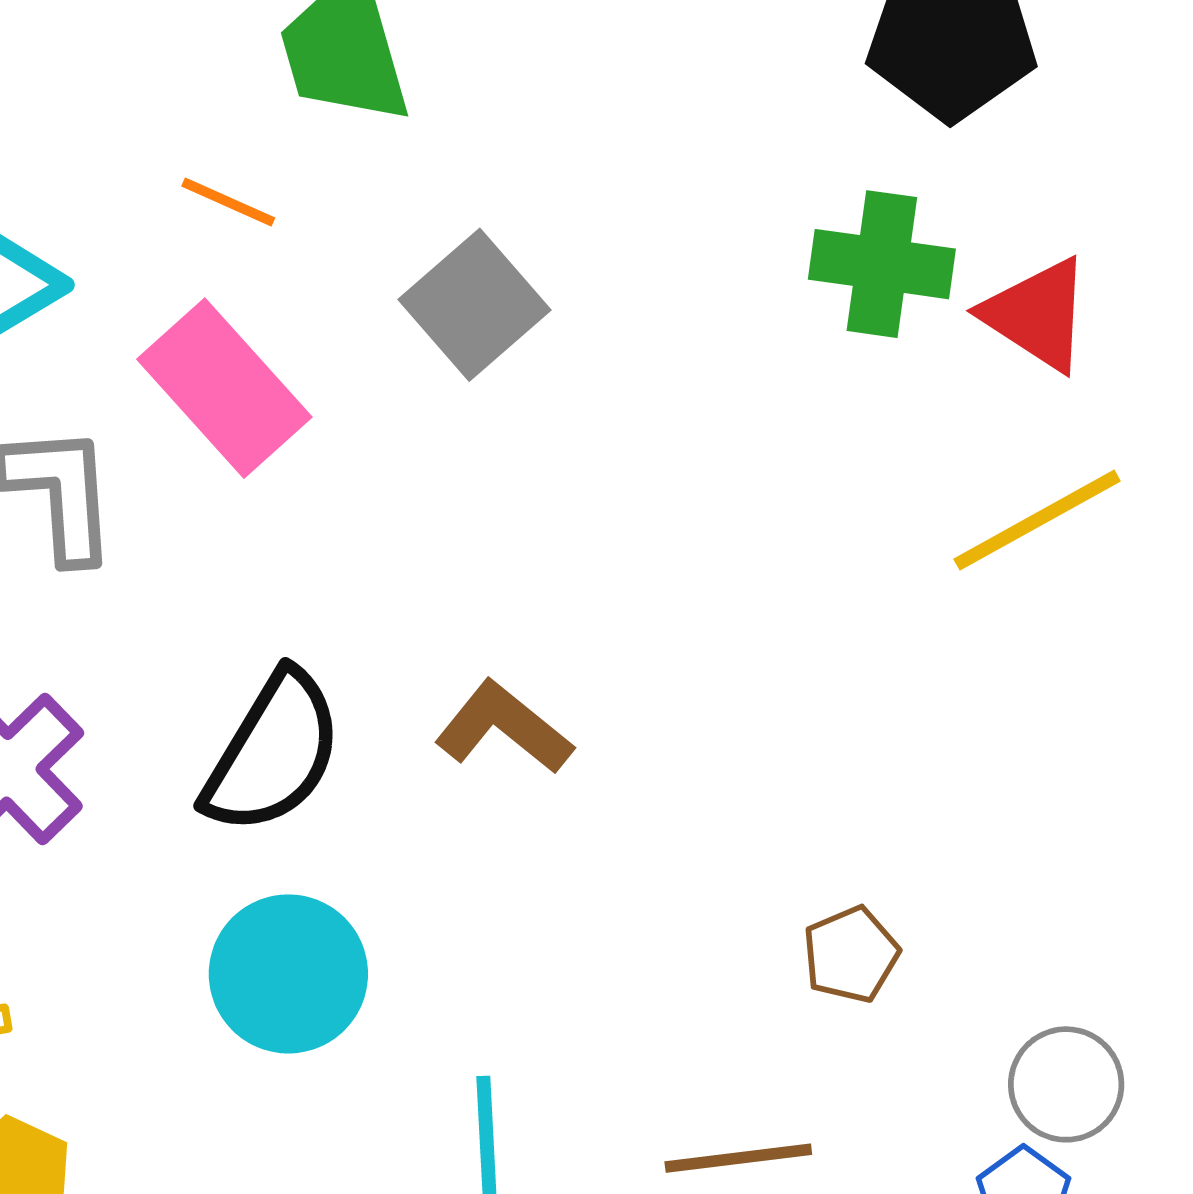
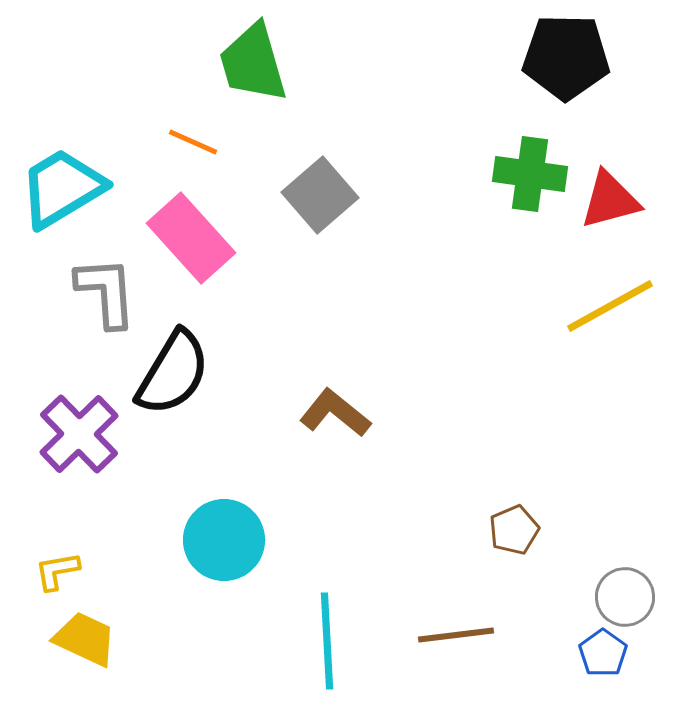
red triangle: (1037, 314) -> (610, 200), turned -48
black semicircle: (273, 753) -> (173, 373), moved

